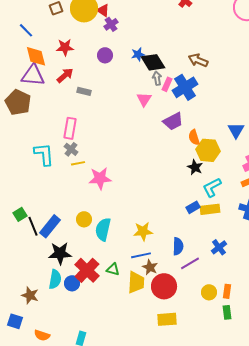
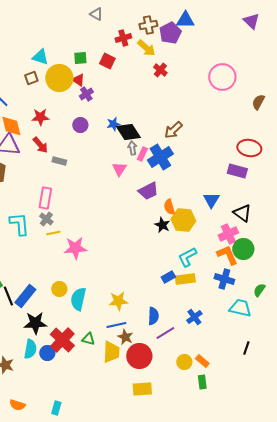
brown arrow: (198, 60) -> (173, 130), turned -66
red arrow: (65, 75) -> (40, 145), turned 90
black star: (195, 167) -> (162, 225), moved
orange rectangle: (227, 291) -> (202, 361), turned -56

